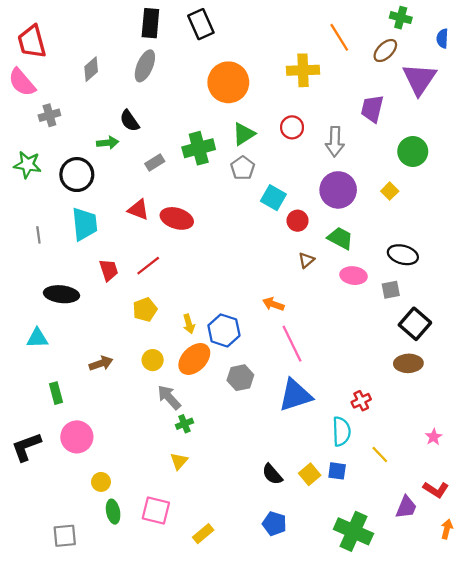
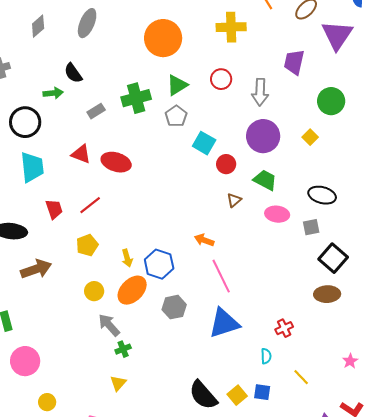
brown arrow: (101, 363) -> (36, 269), moved, size x1.4
cyan semicircle: (341, 431) -> (266, 356), size x0.6
black semicircle: (272, 474) -> (203, 395), size x1.5

